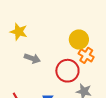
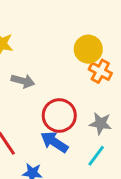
red circle: (67, 71) -> (59, 115), moved

